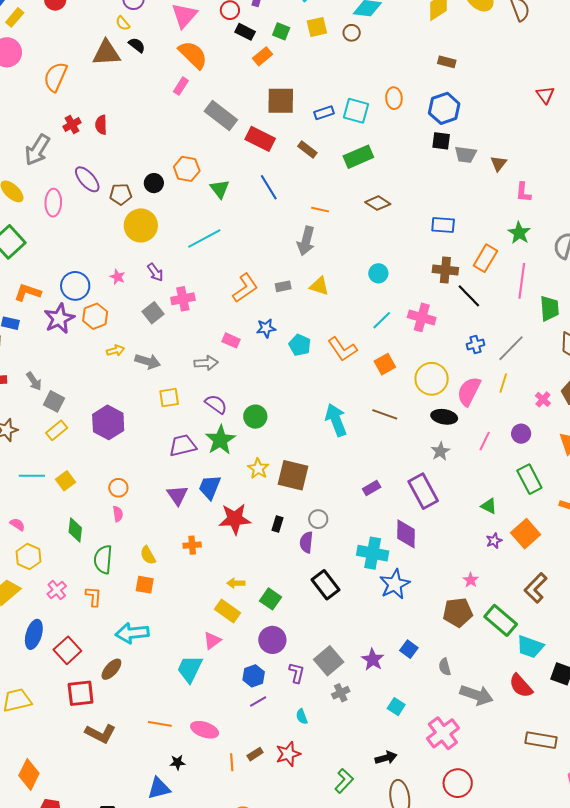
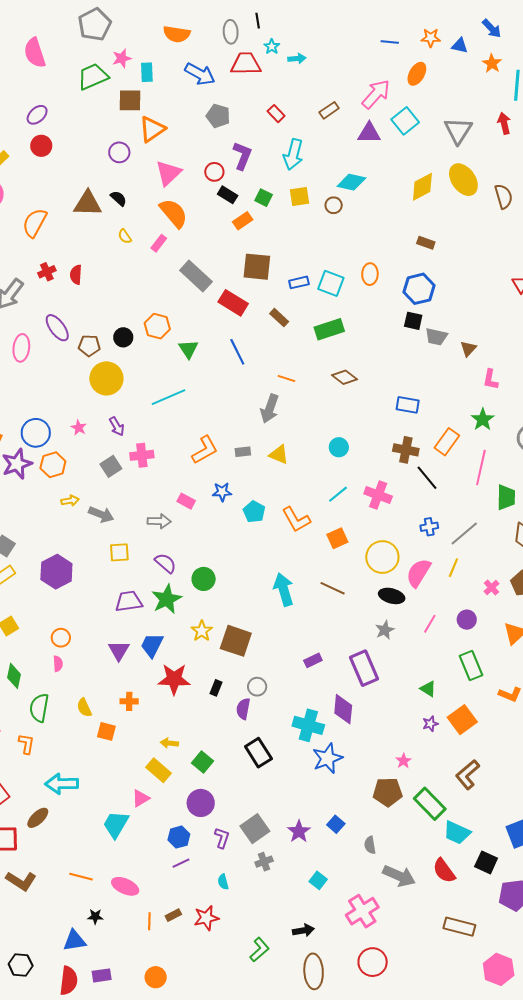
yellow semicircle: (123, 23) -> (125, 236), moved
orange square: (145, 585) -> (106, 731), moved

